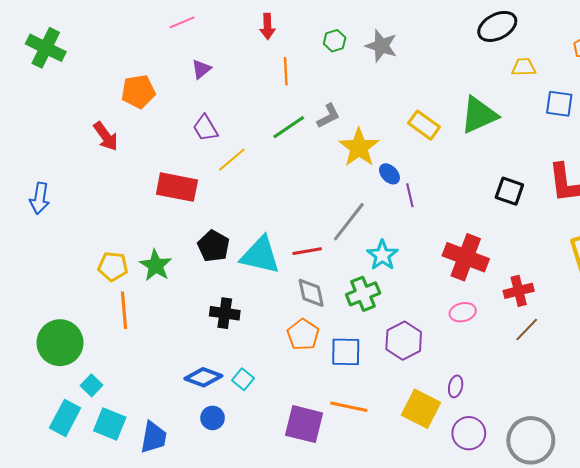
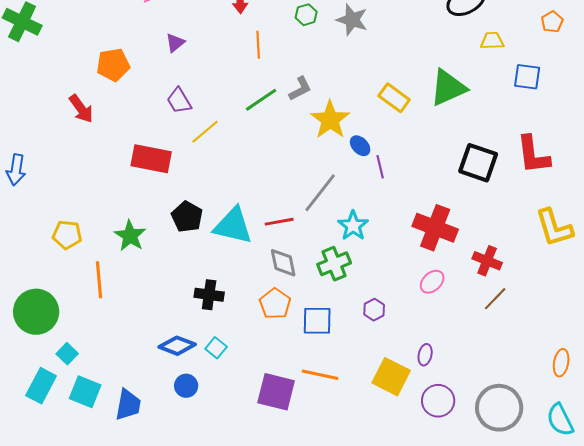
black square: (509, 191) -> (478, 163), size x1.4
yellow pentagon: (113, 266) -> (67, 235), moved
red cross: (519, 291) -> (487, 261), turned 36
pink ellipse: (463, 312) -> (432, 282), turned -30
black cross: (225, 313) -> (209, 295), moved
purple hexagon: (404, 341) -> (374, 310), size x0.6

